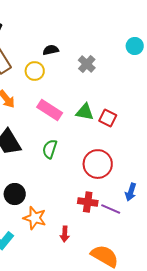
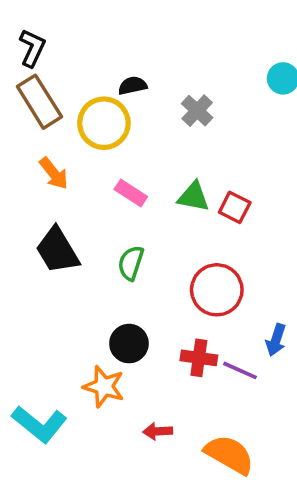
yellow circle: (35, 71) -> (104, 123), size x1.5
pink rectangle: (50, 110) -> (131, 193), size x0.7
black circle: (15, 194) -> (129, 344), moved
red arrow: (65, 234) -> (158, 431), moved, turned 84

